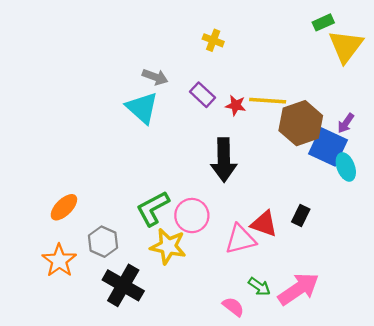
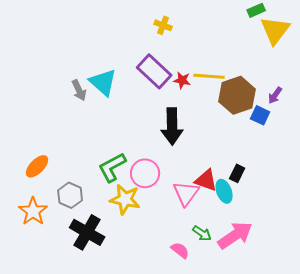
gray arrow: (155, 77) -> (79, 90), moved, turned 45
purple rectangle: (203, 95) -> (154, 71), size x1.6
blue square: (328, 147) -> (260, 115), size x0.6
cyan ellipse: (346, 167) -> (224, 191), moved
pink triangle: (240, 239) -> (186, 193), turned -40

